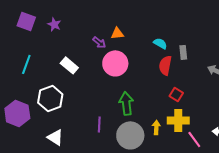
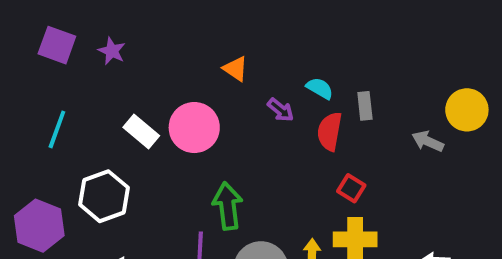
orange triangle: (117, 33) -> (235, 69), turned 40
purple arrow: (99, 42) -> (281, 110), moved
pink circle: (115, 63) -> (194, 128), moved
green arrow: (126, 103) -> (228, 206), moved

